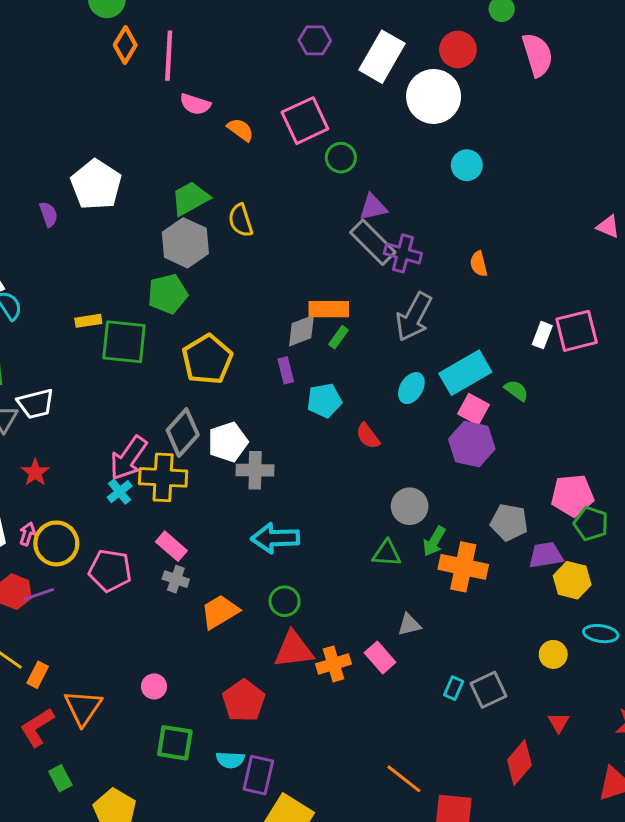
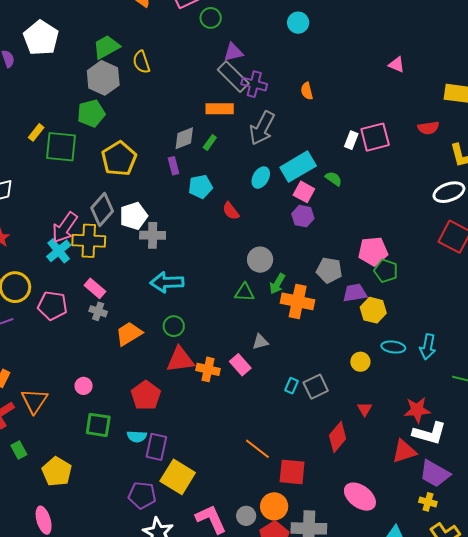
orange rectangle: (329, 309) -> (220, 109), moved
yellow rectangle: (88, 321) -> (36, 132), turned -42
purple hexagon: (472, 444) -> (303, 216), size x0.7
cyan cross: (120, 492) -> (59, 251), size x1.4
orange cross: (334, 664) -> (208, 369), turned 30

